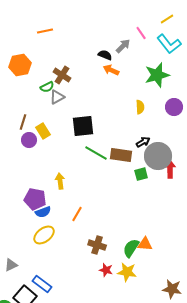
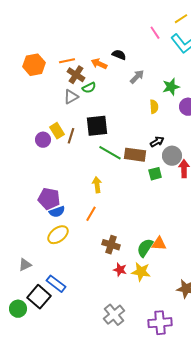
orange line: (45, 31) -> (67, 61), moved
gray arrow: (123, 46) -> (137, 77), moved
orange arrow: (111, 70) -> (99, 64), moved
green star: (157, 75) -> (171, 87), moved, size x0.7
green semicircle: (47, 87) -> (89, 88), moved
brown line: (23, 122) -> (71, 136), moved
gray circle: (158, 156) -> (172, 156), size x0.7
yellow arrow: (60, 181) -> (97, 185), moved

